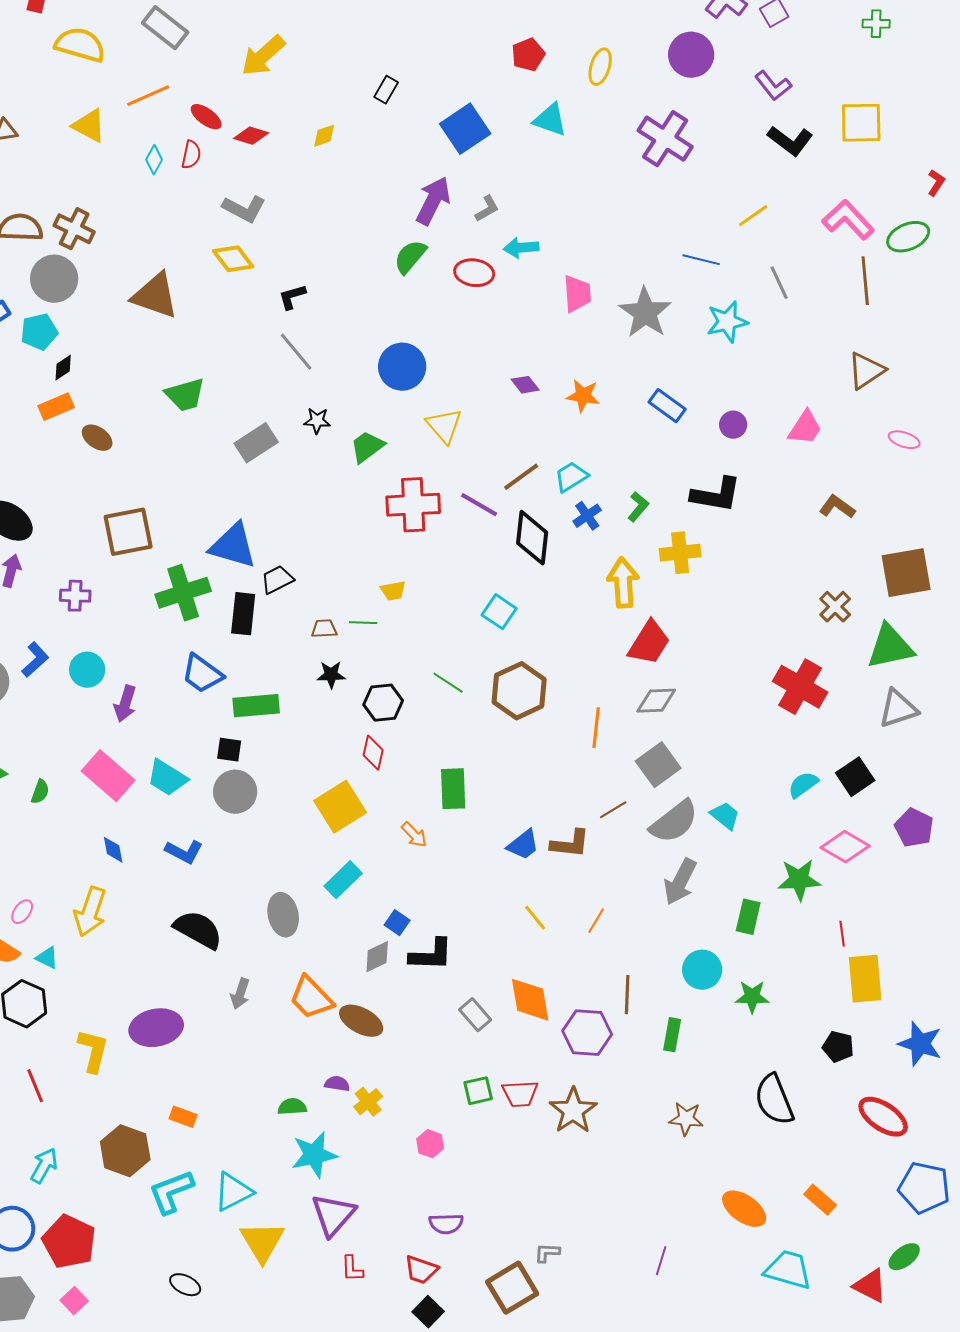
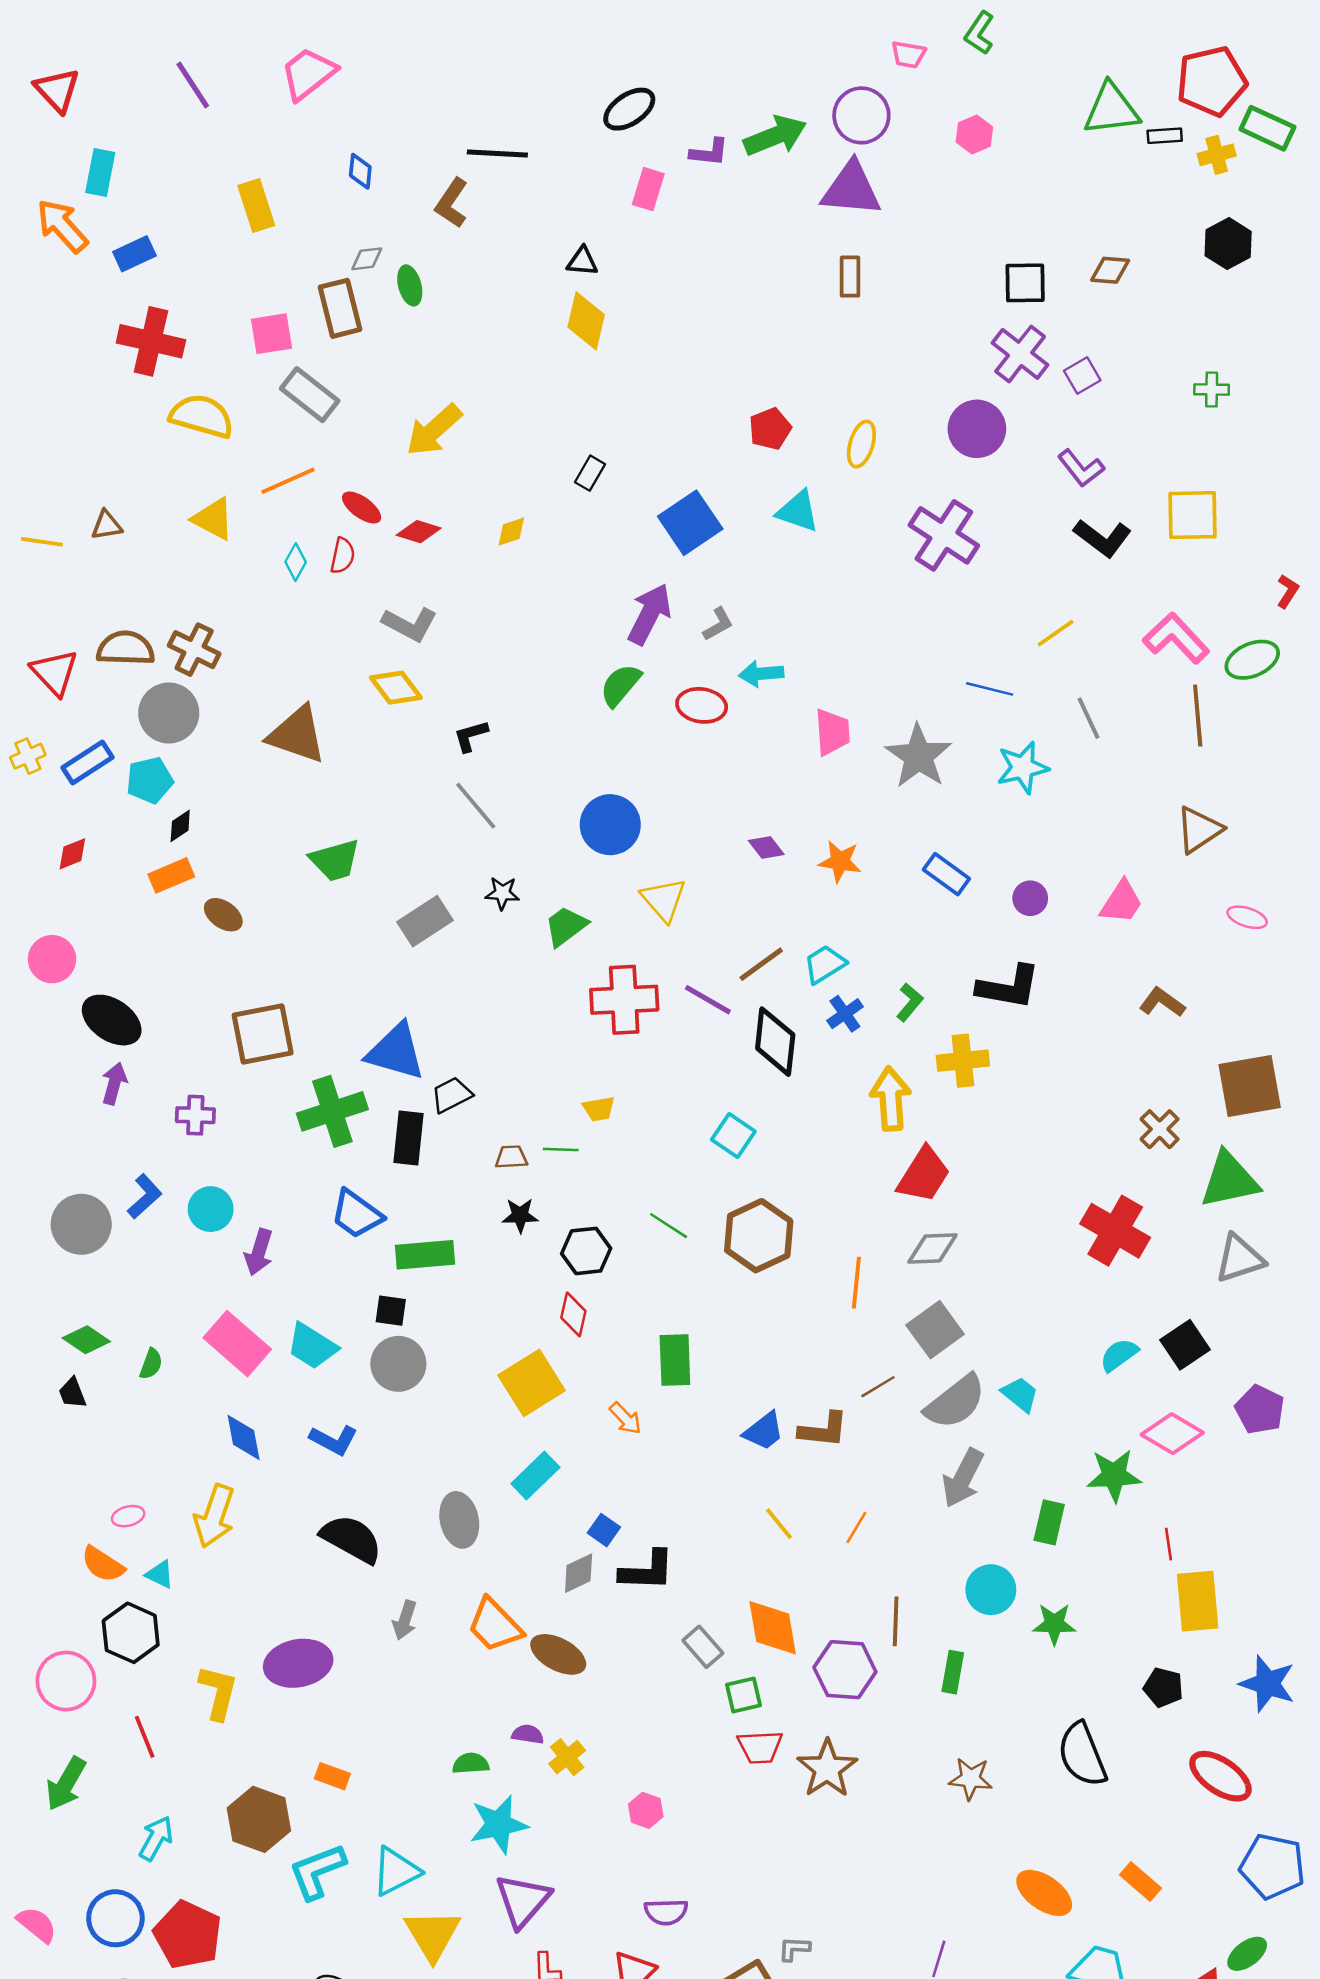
blue diamond: (113, 850) -> (244, 1437), size x1.4
pink ellipse: (22, 912) -> (128, 1516), turned 40
green square: (478, 1091) -> (743, 1695), moved

